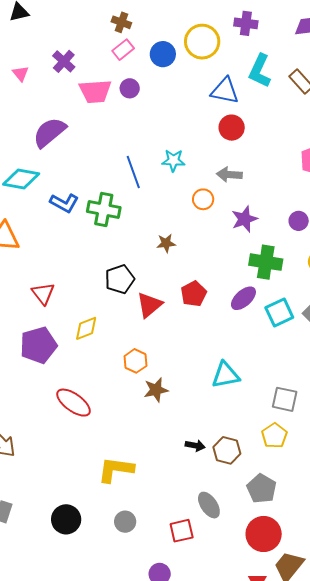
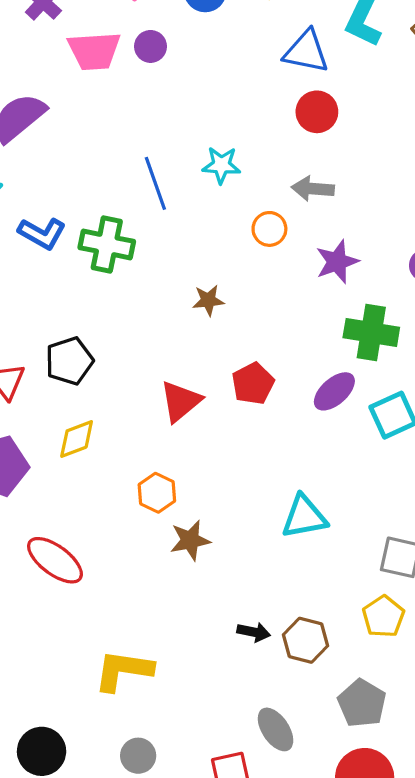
black pentagon: (120, 279) -> (69, 361), moved

